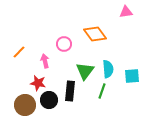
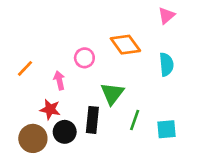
pink triangle: (126, 12) -> (166, 16), turned -32
cyan semicircle: (108, 69) -> (166, 64), moved
cyan square: (132, 76) -> (166, 129), moved

